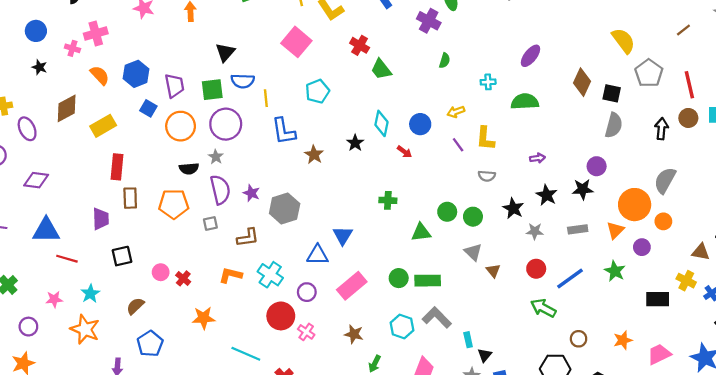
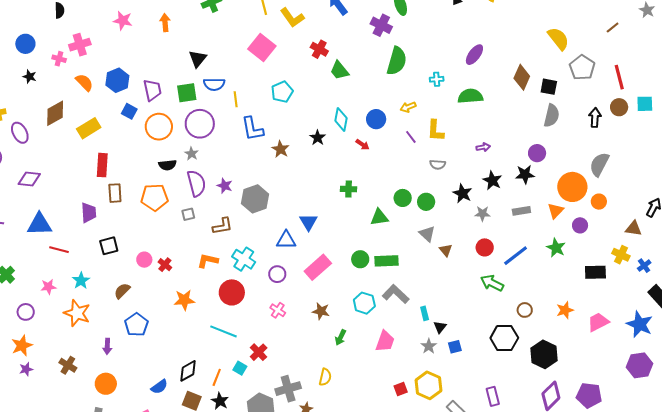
green semicircle: (445, 61) -> (397, 61), size x2.0
red circle: (281, 316) -> (232, 292), moved

